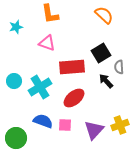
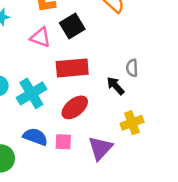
black square: (101, 53) -> (72, 26), moved
yellow cross: (120, 125) -> (132, 123), moved

